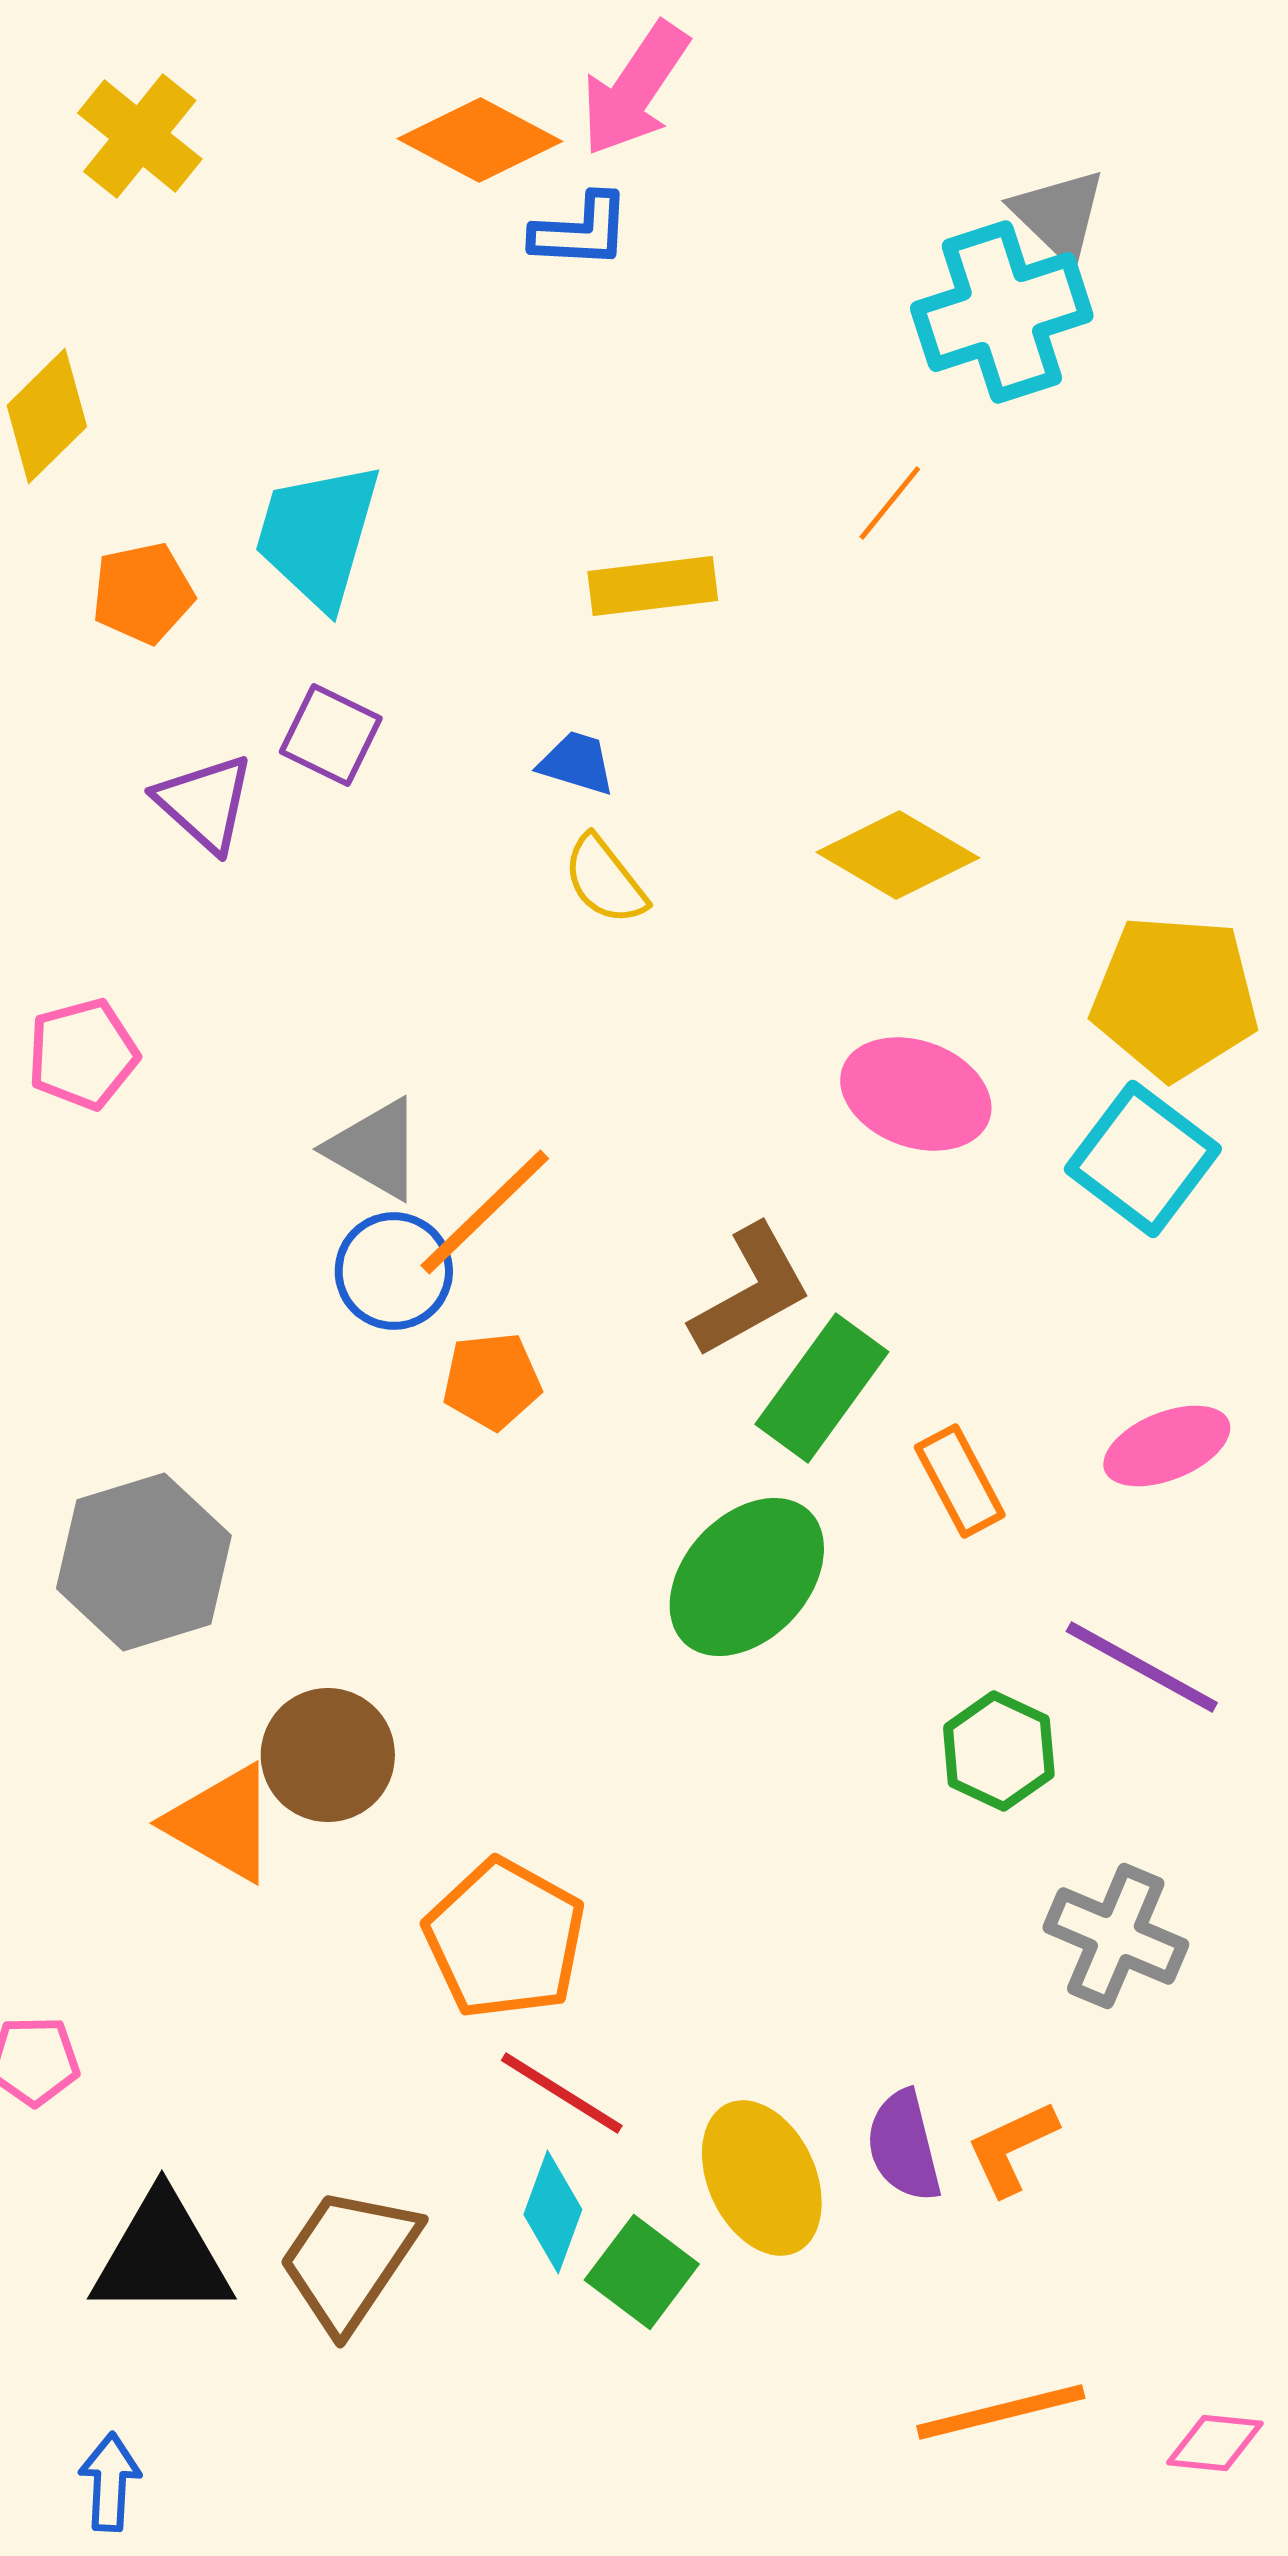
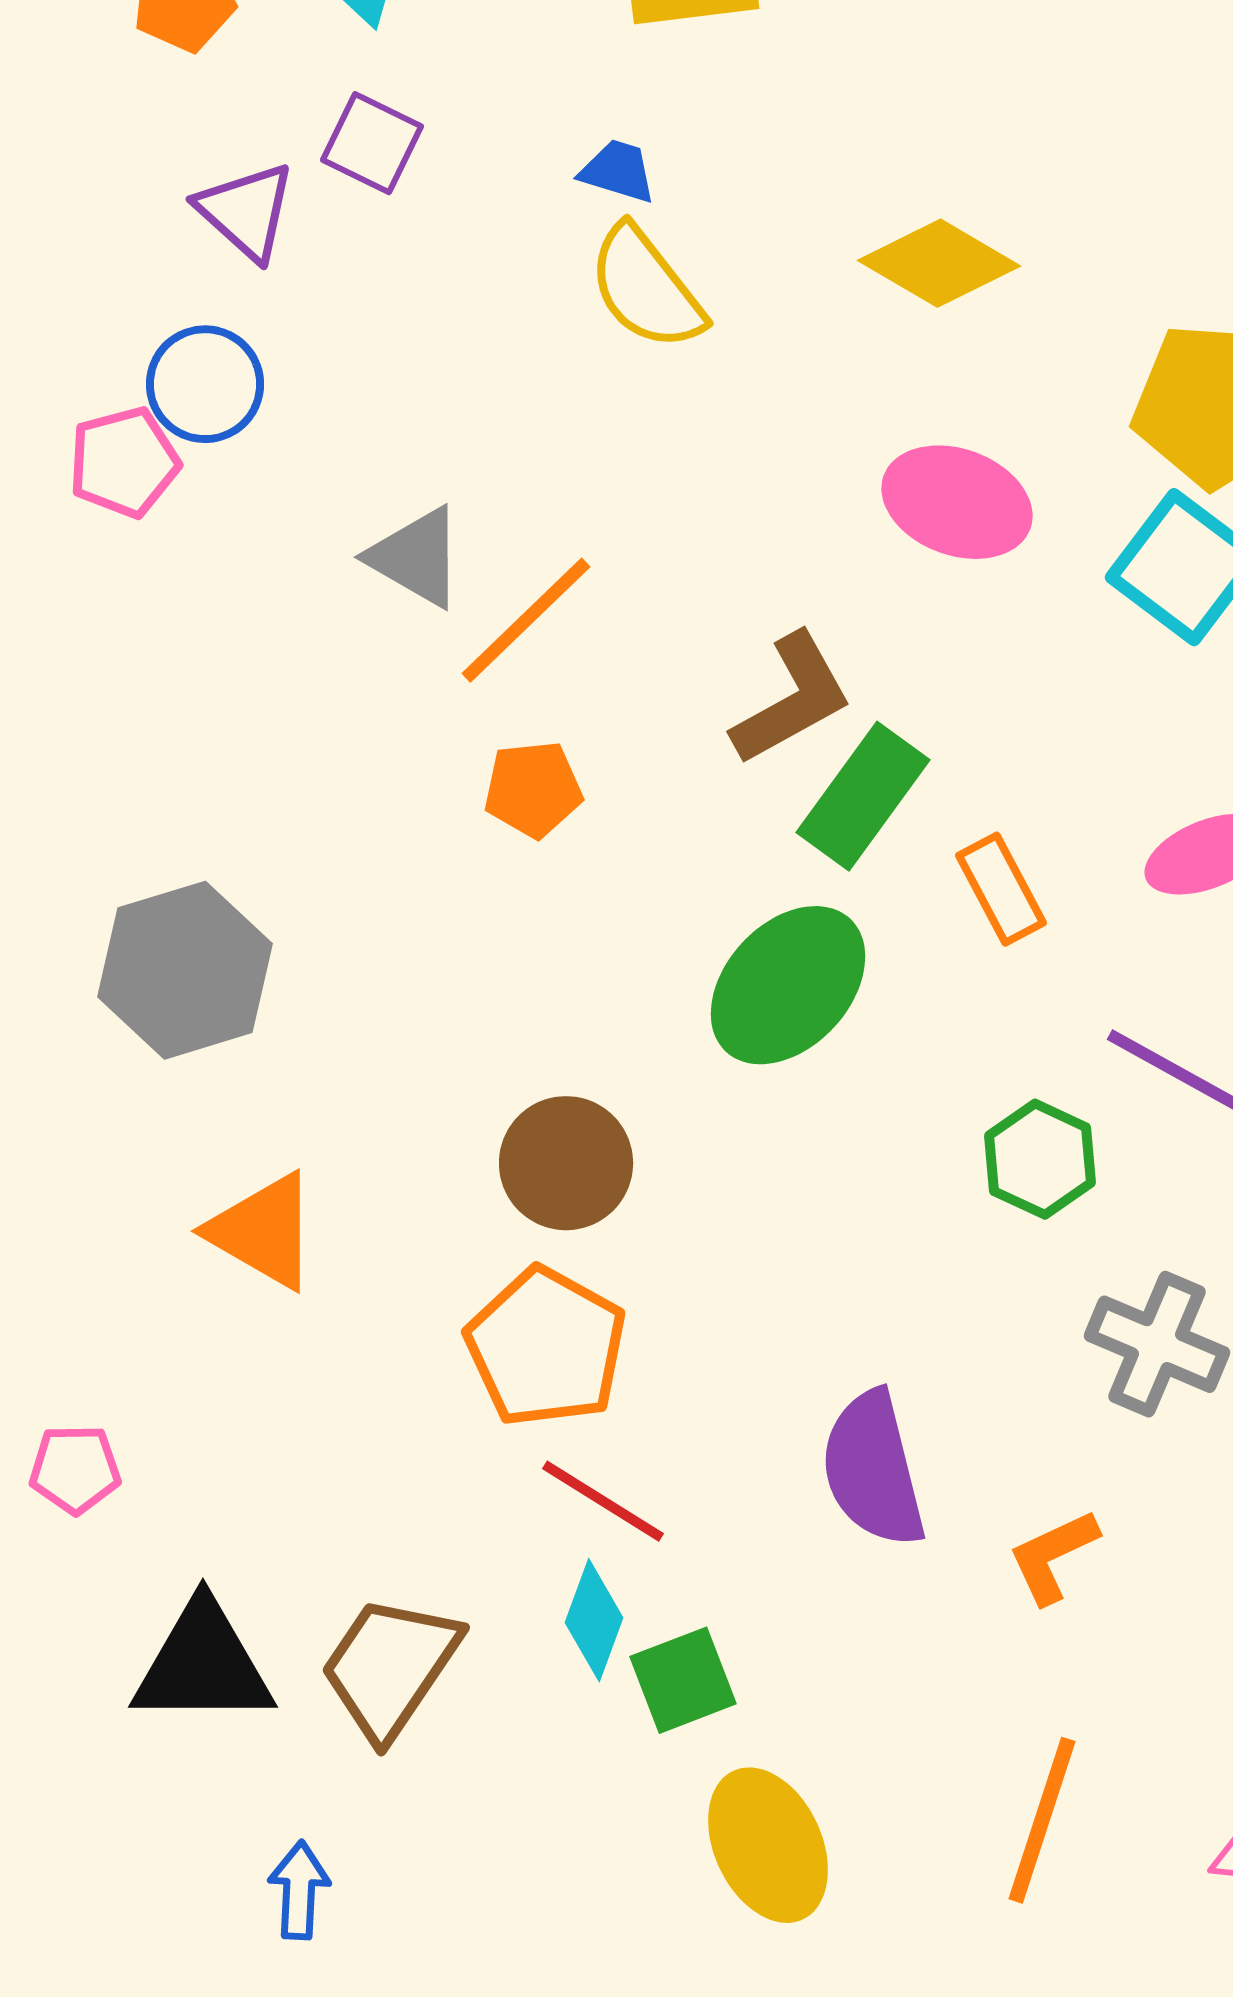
yellow semicircle: (605, 880) -> (646, 288), size x1.4
blue circle: (394, 1271) -> (205, 384), moved
brown circle: (328, 1755) -> (566, 1163), moved
purple semicircle: (904, 2146) -> (873, 1469), moved, size x1.4
yellow ellipse: (762, 2178) -> (768, 1845), moved
green square: (642, 2272) -> (683, 1680), turned 32
orange line: (1001, 2412) -> (1042, 1820), turned -58
blue arrow: (110, 2482) -> (299, 1890), moved

